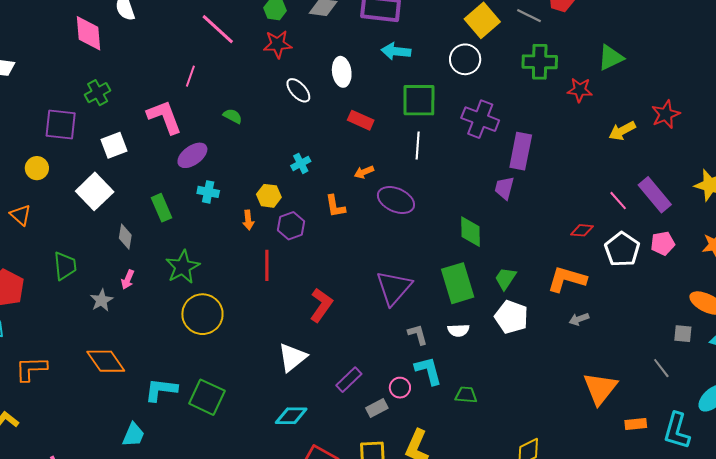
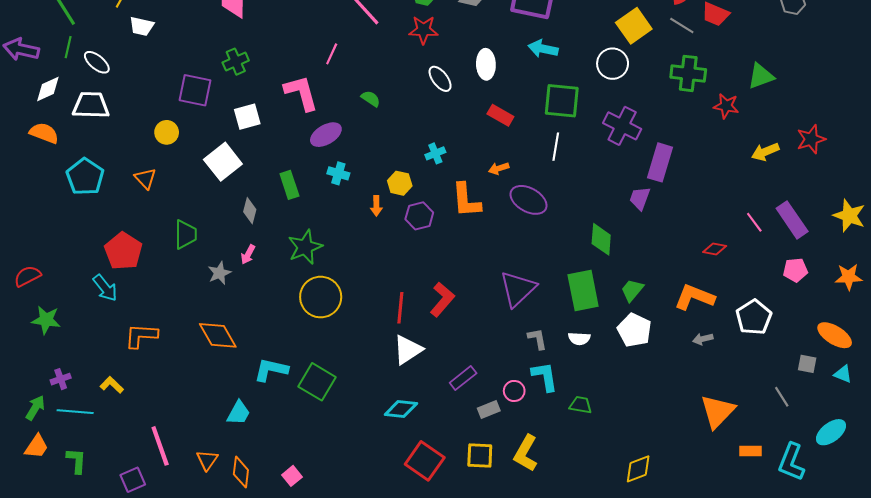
orange L-shape: (335, 206) -> (466, 200), size x1.5
white pentagon: (622, 249) -> (754, 317), moved
red line: (267, 265) -> (400, 308), moved

